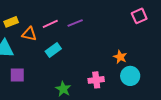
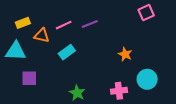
pink square: (139, 16) -> (146, 13), moved
orange star: (120, 57) -> (125, 54), moved
pink cross: (96, 80) -> (119, 91), moved

